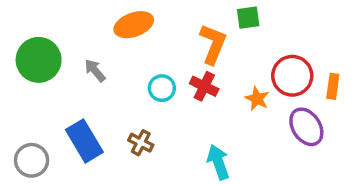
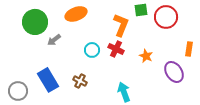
green circle: (39, 60) -> (35, 22), moved
gray arrow: (95, 70) -> (54, 40), turned -88
red circle: (292, 76) -> (166, 17), moved

